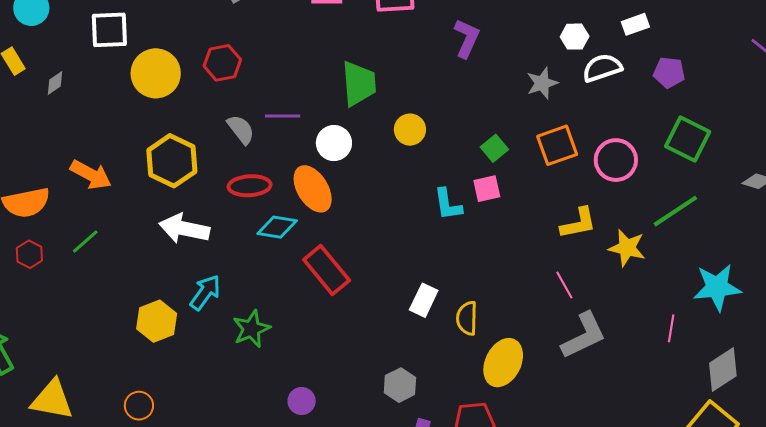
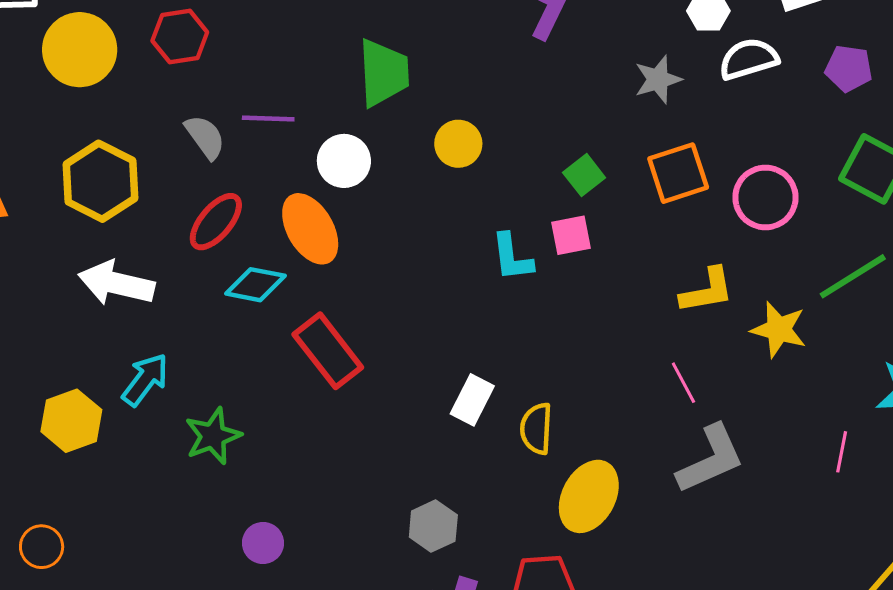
red ellipse: (250, 186) -> (216, 222), turned -48
purple circle: (302, 401) -> (263, 543), moved

